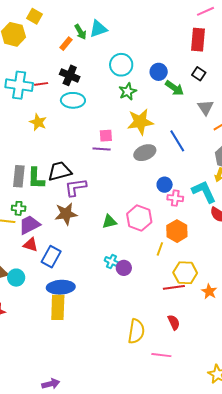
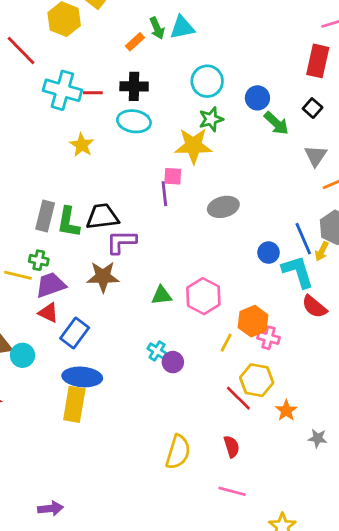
black cross: (70, 75) -> (134, 86), turned -30
yellow star: (140, 122) -> (193, 146), moved
blue line: (177, 141) -> (303, 239), moved
purple line: (102, 149) -> (164, 194), turned 72
blue circle: (165, 185) -> (269, 253), moved
pink cross: (175, 198) -> (268, 338), moved
red line: (174, 287) -> (238, 398), turned 45
pink line: (161, 355) -> (232, 491), moved

